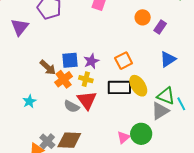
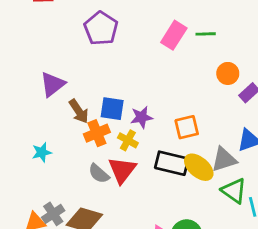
purple triangle: (20, 27) -> (53, 84), moved
yellow ellipse: (138, 86) -> (199, 167), turned -30
gray triangle: (160, 111) -> (224, 160), moved

